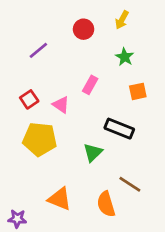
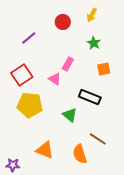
red square: (29, 99) -> (22, 75), size x1.5
pink triangle: (61, 105) -> (55, 79), moved
green triangle: (93, 152) -> (70, 115), turned -35

